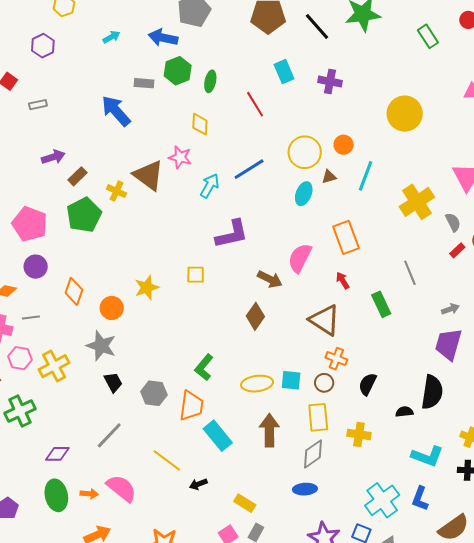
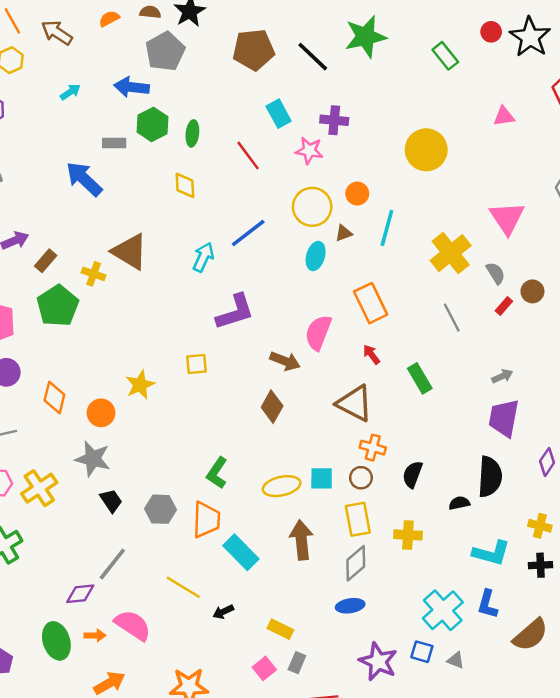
pink star: (180, 157) -> (309, 151), moved
gray line: (410, 273) -> (452, 318), moved
purple diamond: (57, 454) -> (80, 594), moved

